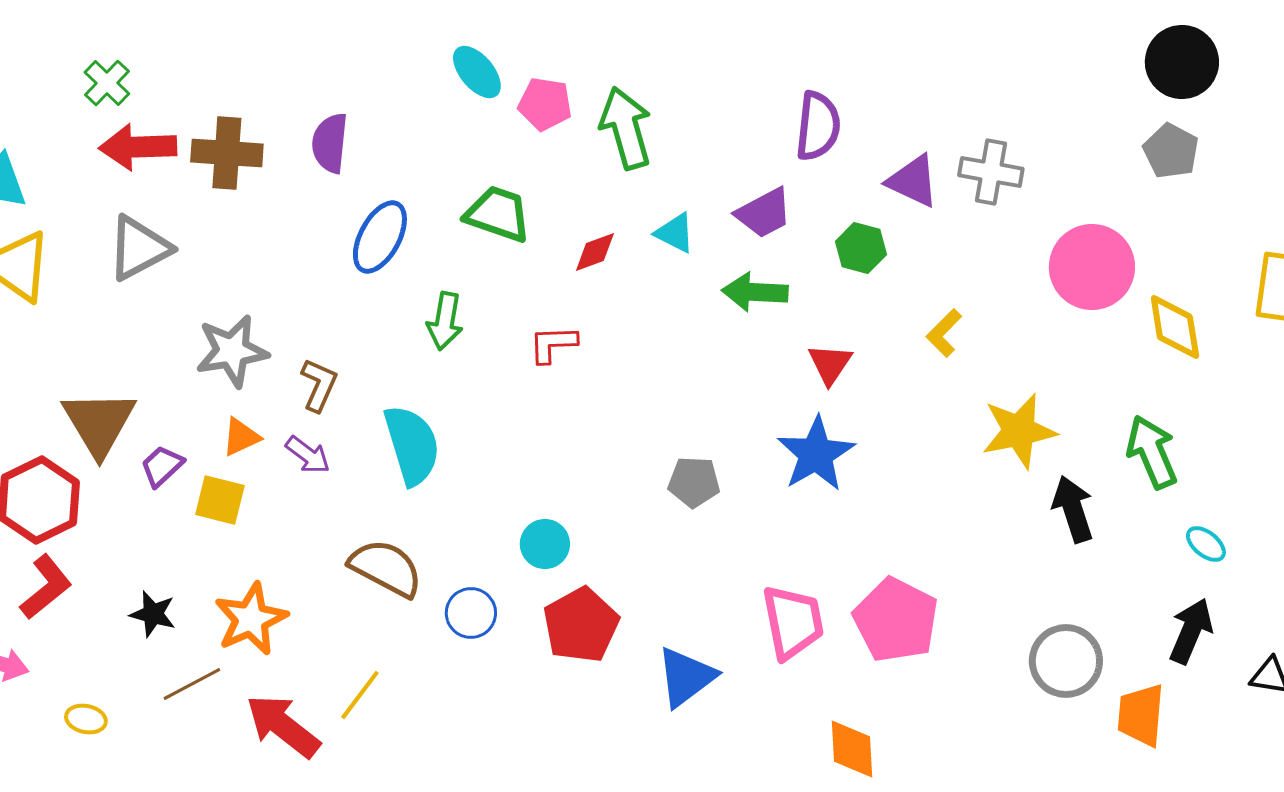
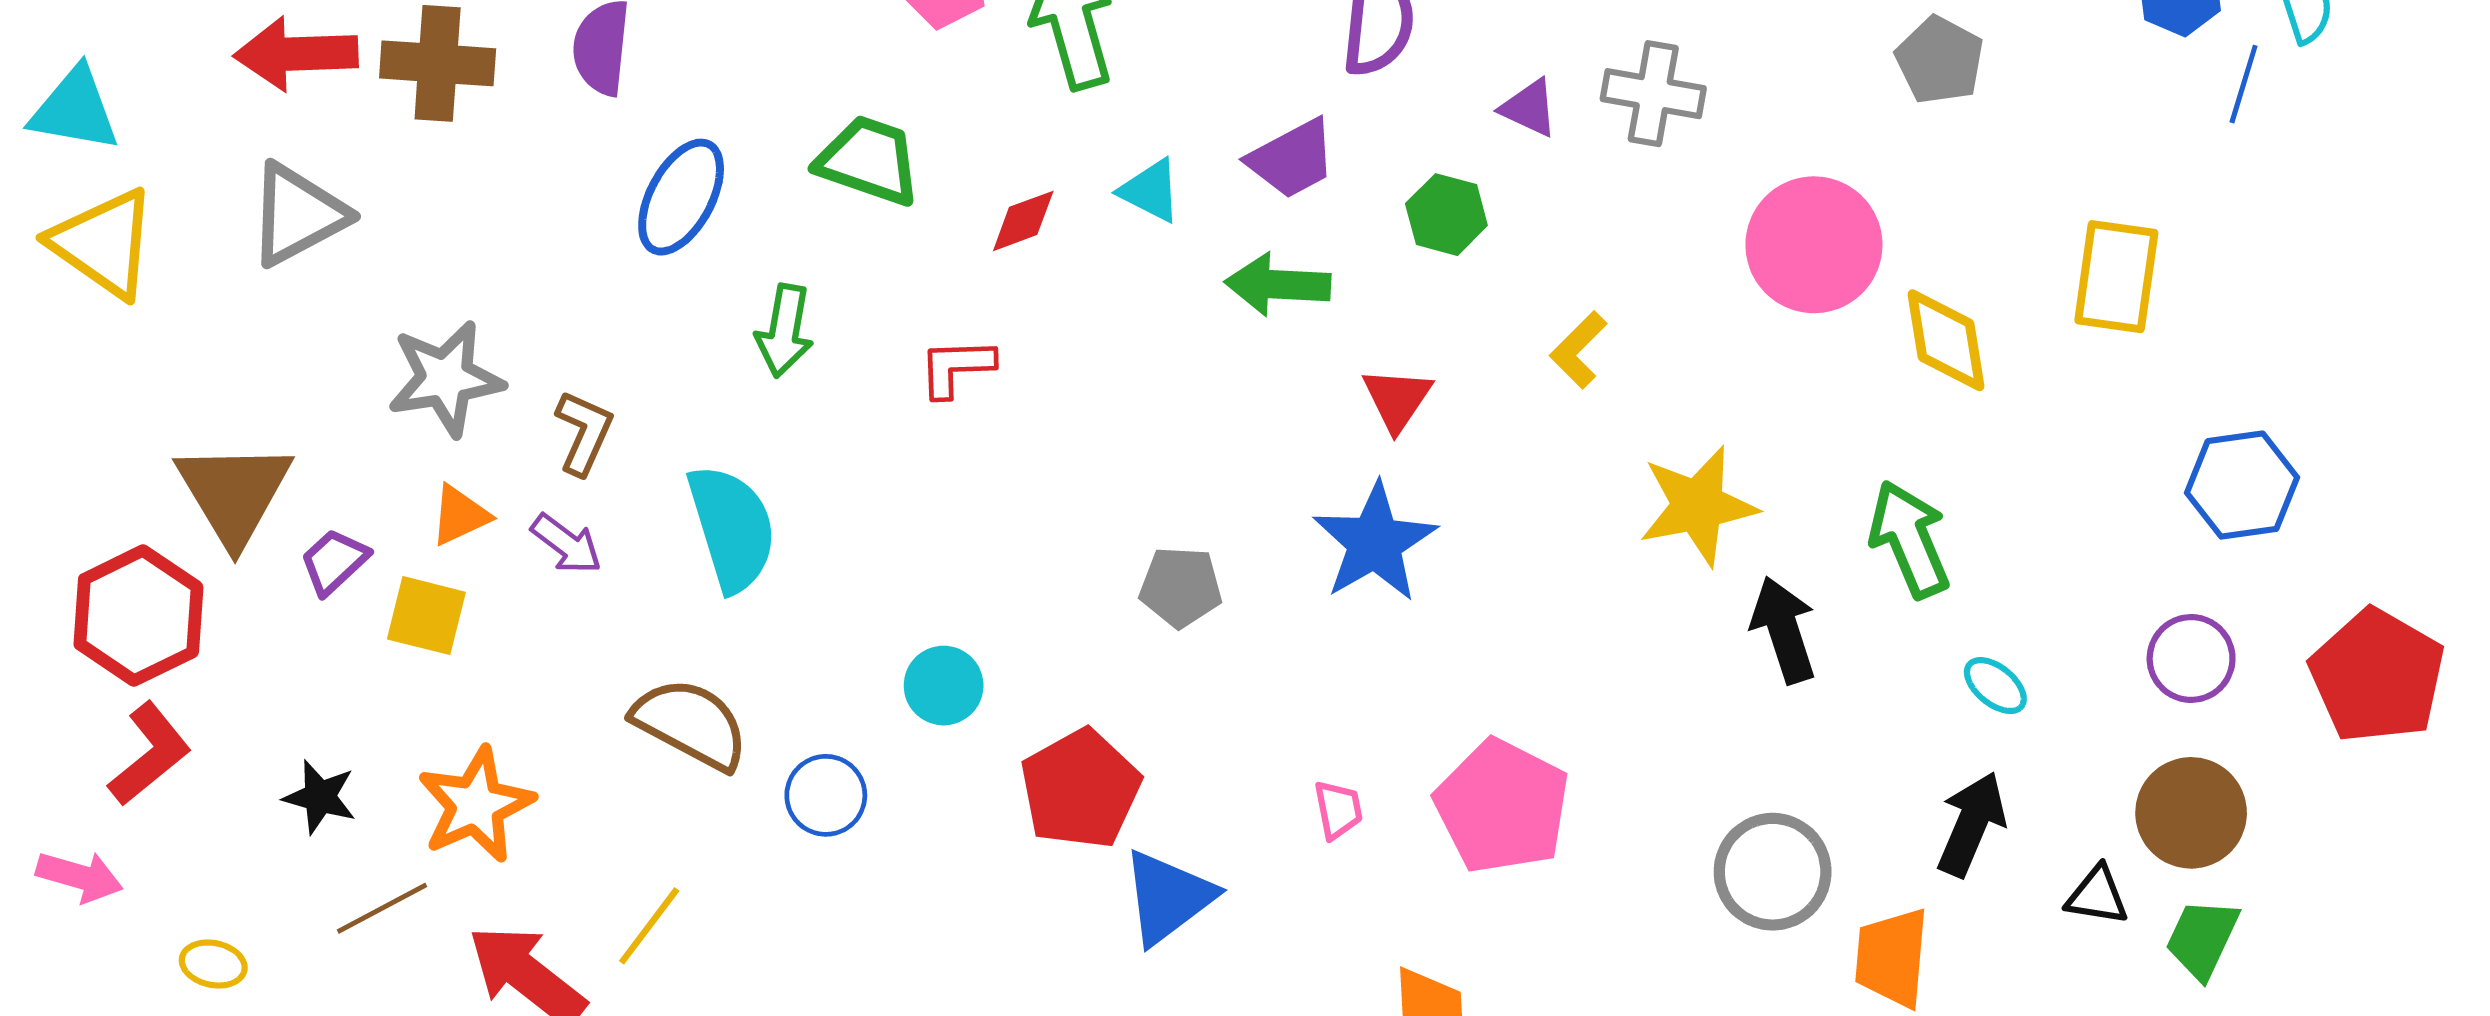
purple triangle: (913, 181) -> (1529, 108), size x0.7
pink trapezoid: (793, 622) -> (1338, 810), size x0.5
red pentagon: (581, 625) -> (1080, 789), moved

